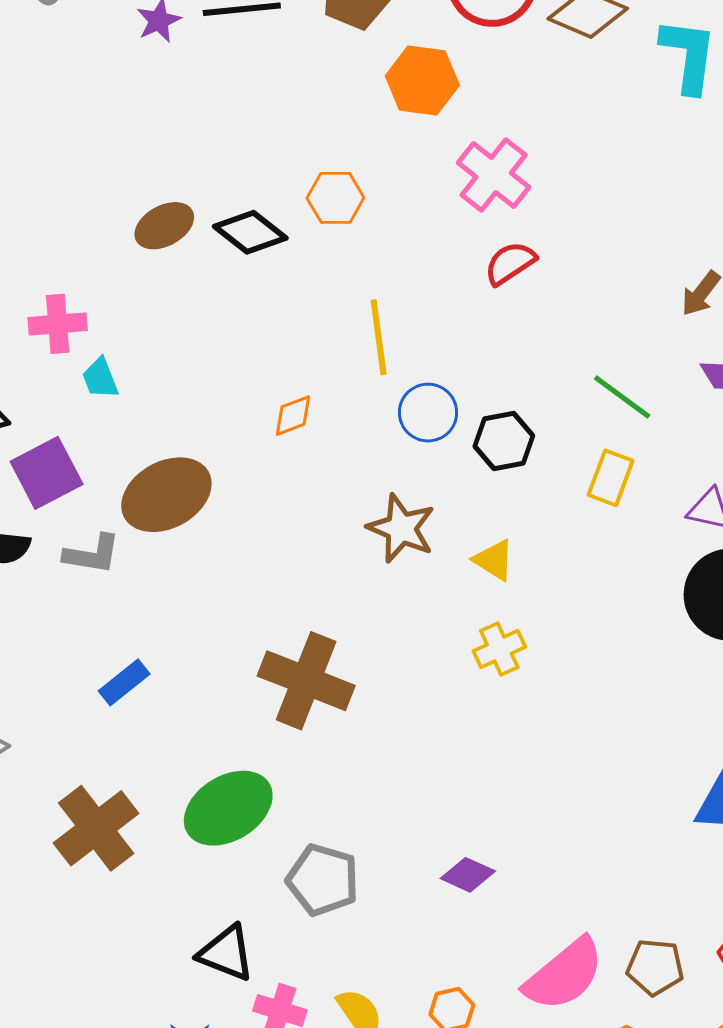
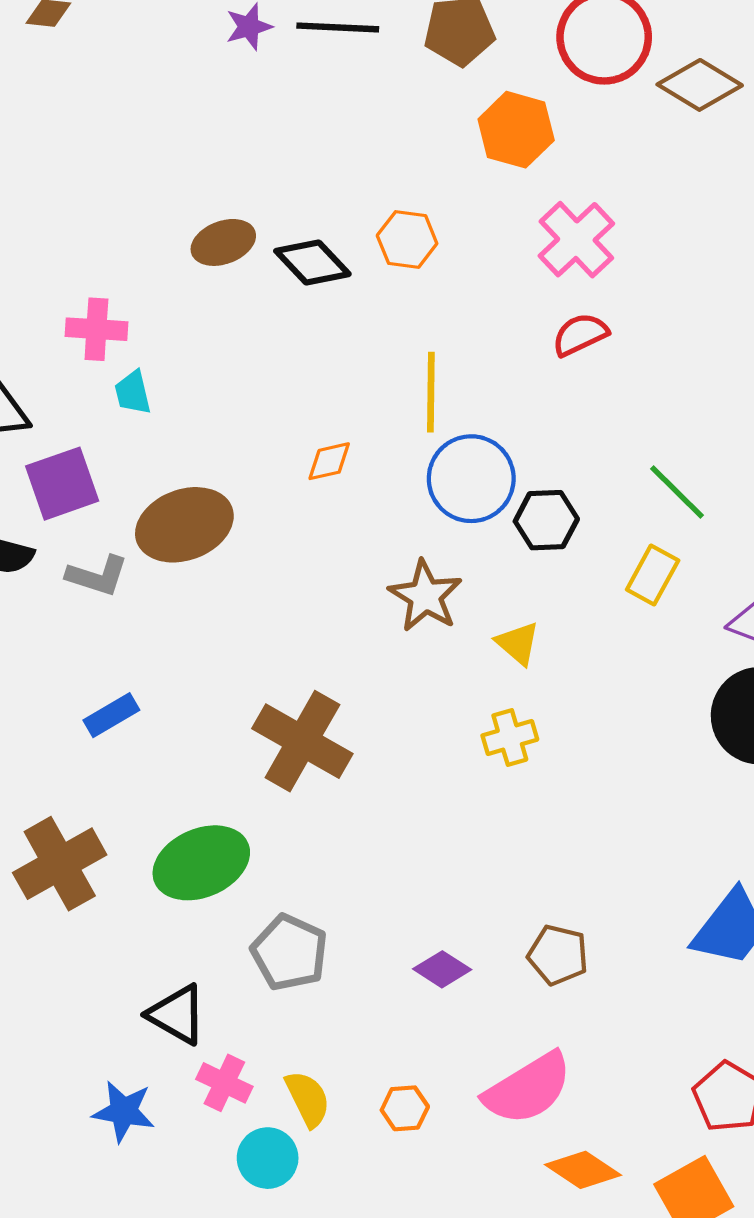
blue circle: (428, 413) -> (471, 479), size x1.4
brown pentagon: (655, 967) -> (558, 955), moved

